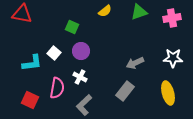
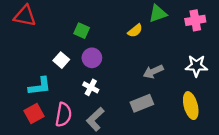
yellow semicircle: (105, 11) -> (135, 31), moved
cyan L-shape: (32, 63) -> (40, 86), moved
pink semicircle: (57, 88) -> (63, 115), moved
gray rectangle: (125, 91) -> (142, 103), turned 30
red square: (30, 100) -> (34, 114), turned 36

